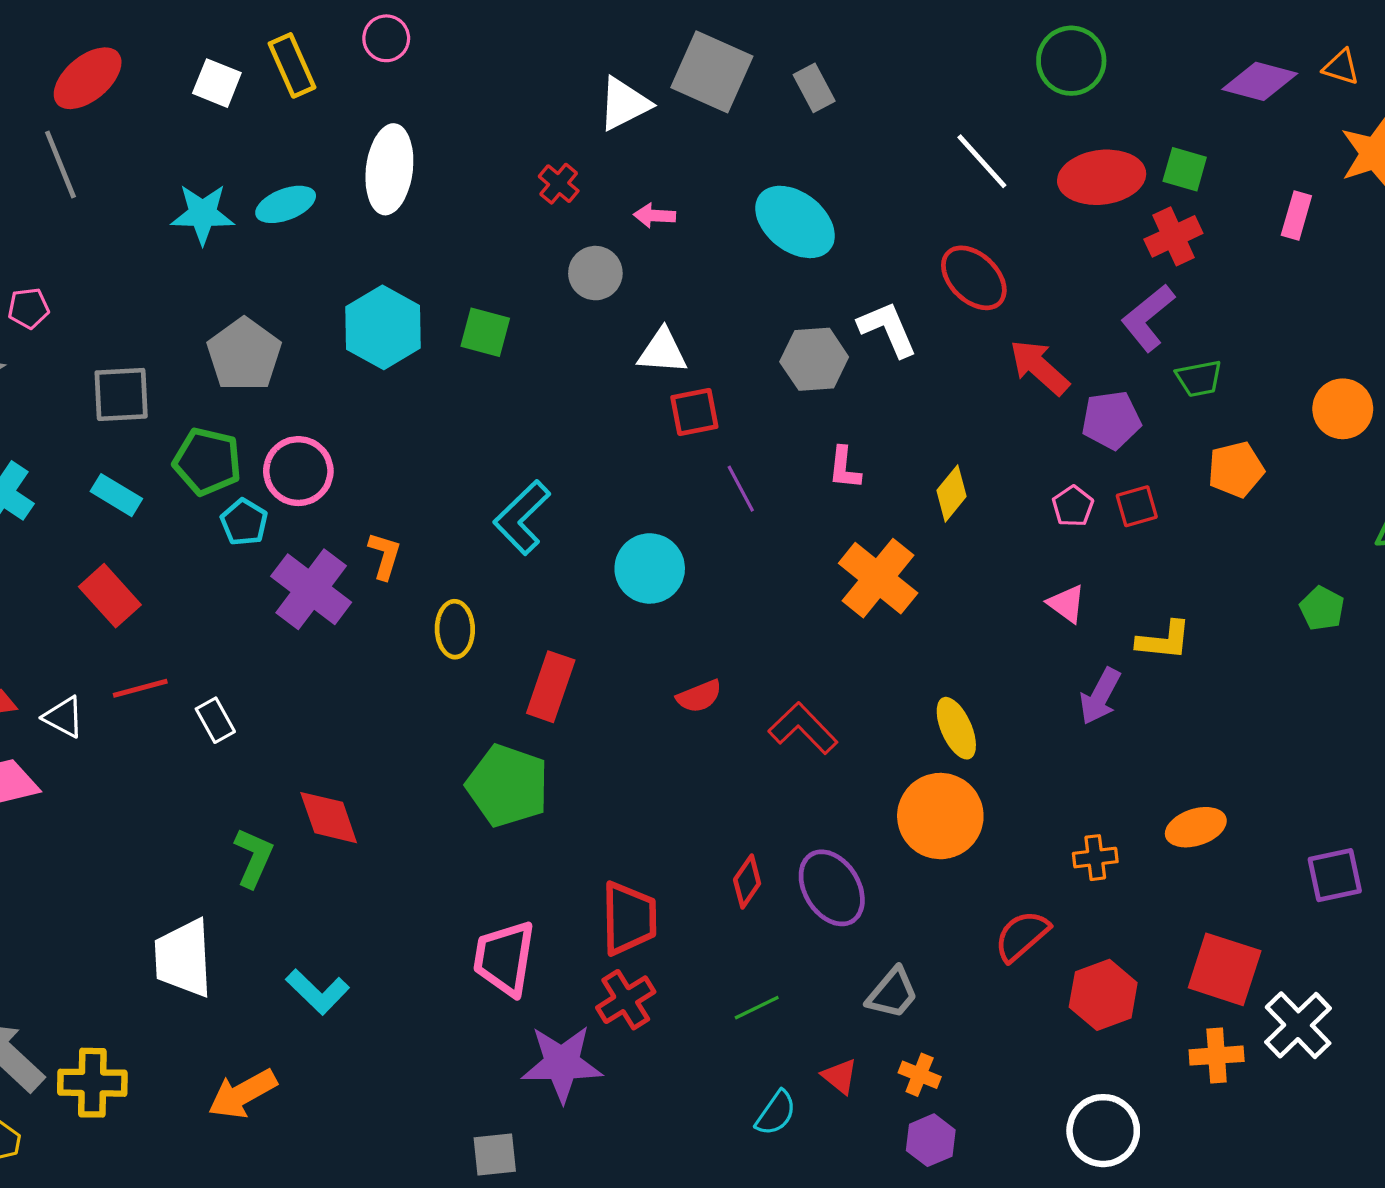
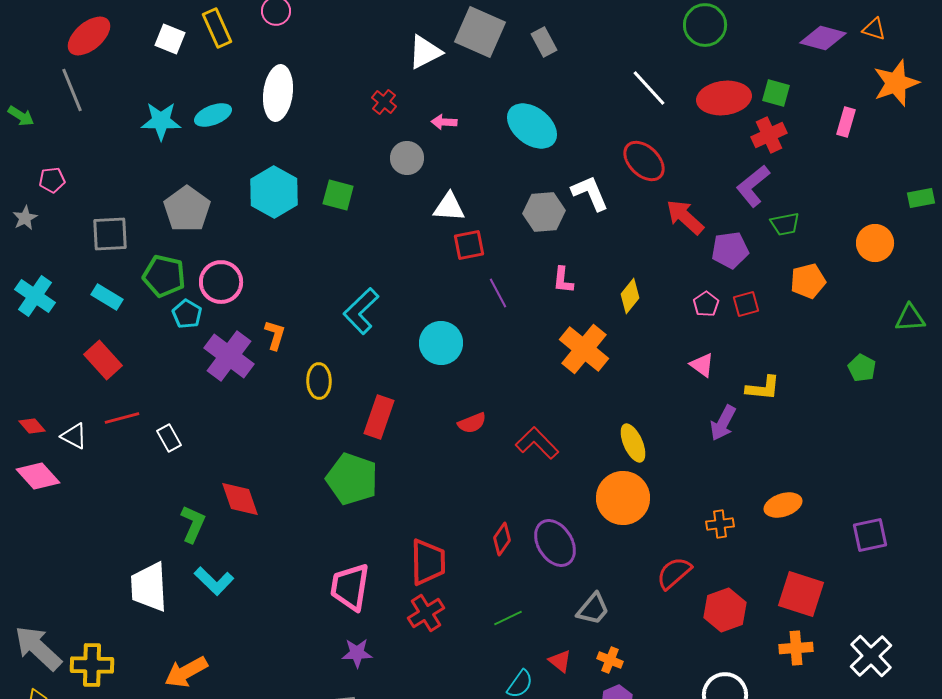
cyan L-shape: (318, 992) -> (214, 581), moved
white cross: (1298, 1025) -> (871, 656), moved
purple star: (562, 1064) -> (357, 653), moved, size x0.6

